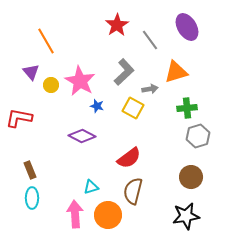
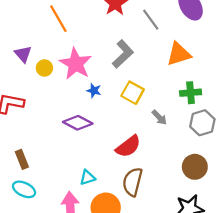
orange line: (46, 41) -> (58, 19), moved
gray arrow: (150, 89) -> (159, 117), moved, turned 56
cyan ellipse: (32, 198) -> (24, 189), turned -65

